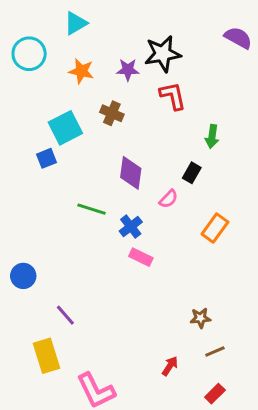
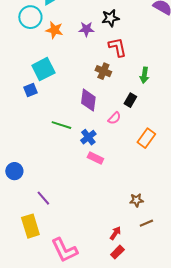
cyan circle: (29, 54) -> (30, 17), moved
black star: (163, 54) -> (110, 18), size x0.7
brown cross: (112, 113) -> (103, 71), moved
red rectangle: (215, 394) -> (117, 252), moved

